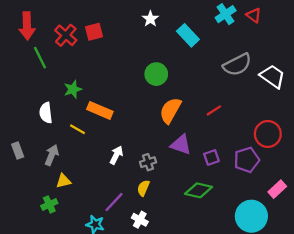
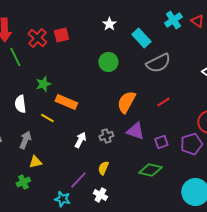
gray semicircle: (237, 65) -> (158, 63), moved
green circle: (156, 74) -> (108, 62), moved
gray cross: (148, 162) -> (106, 136), moved

